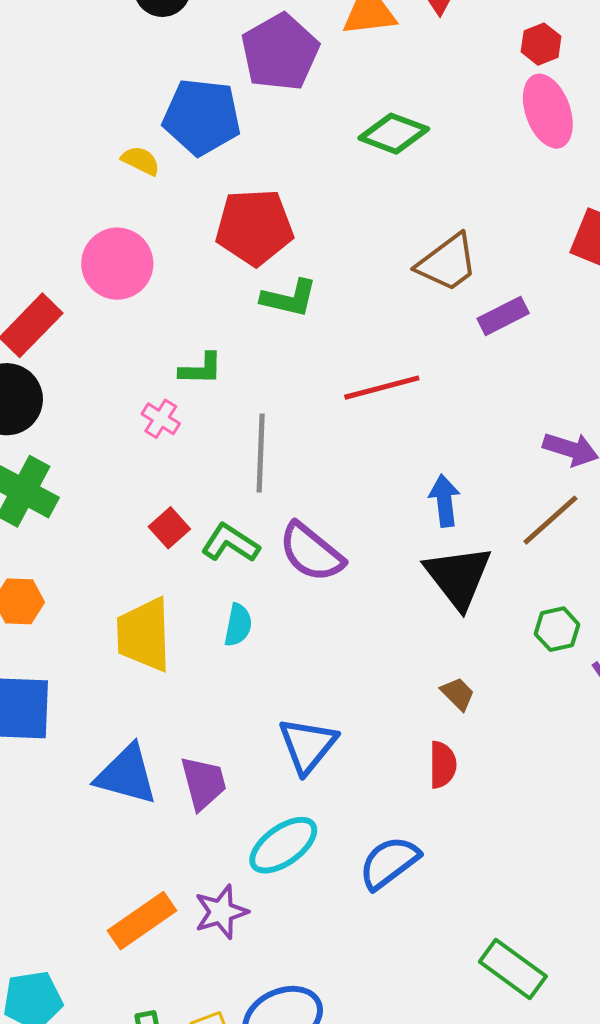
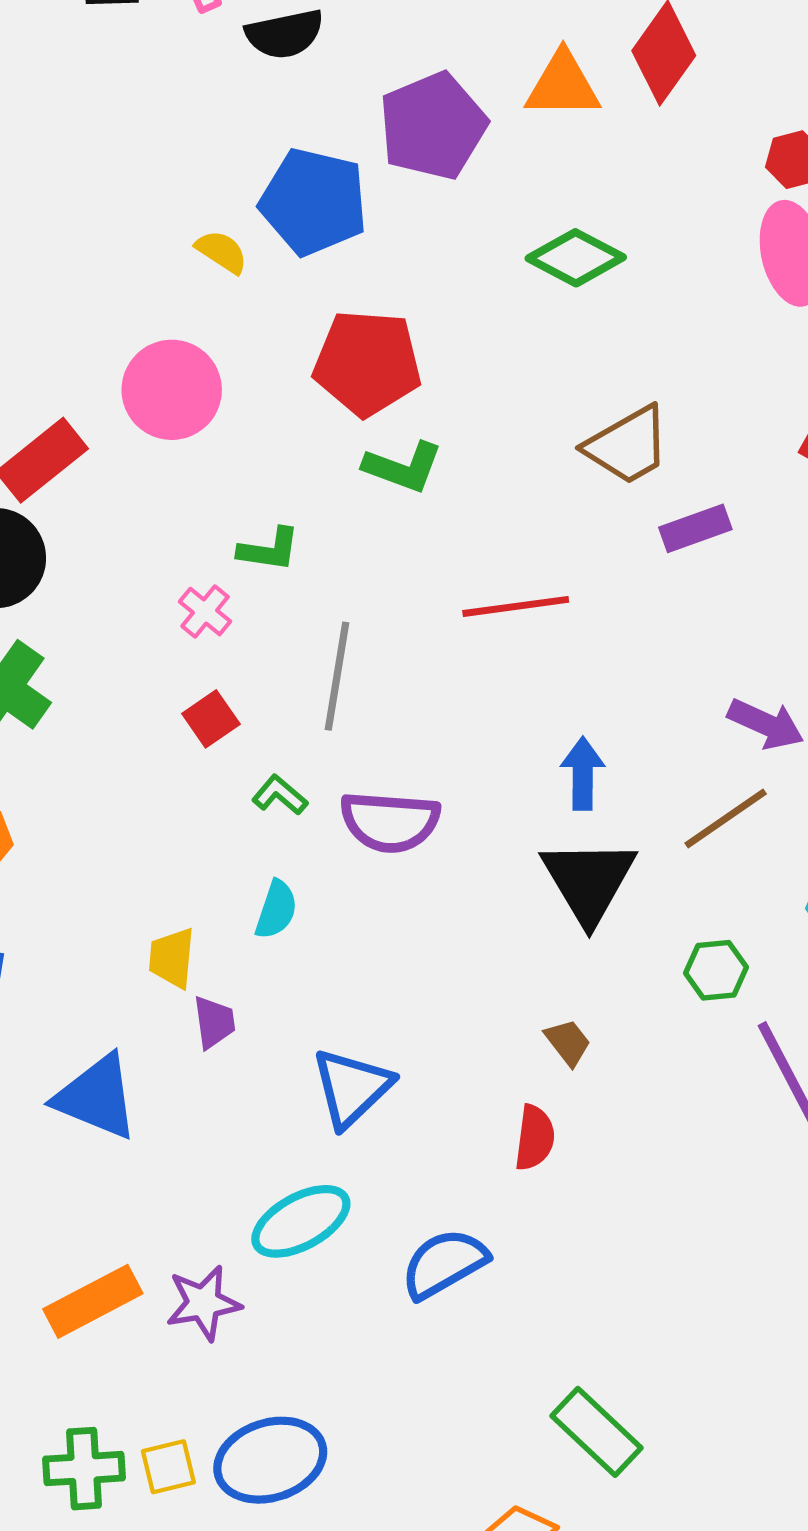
red square: (169, 528) -> (211, 719), moved
green L-shape: (230, 543) -> (280, 795), size x0.7
purple semicircle: (311, 552) -> (390, 822), turned -42
yellow trapezoid: (144, 635) -> (172, 958), moved, size x0.6
purple trapezoid: (203, 783) -> (214, 1022), moved, size x0.7

